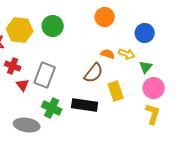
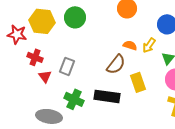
yellow arrow: (127, 54) -> (149, 45), turned 105
gray rectangle: (45, 75) -> (67, 66), size x0.7

